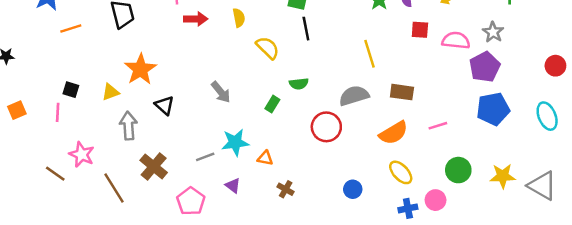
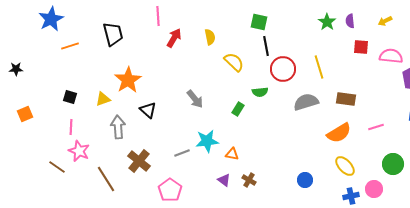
red arrow: (196, 19) -> (174, 38), turned -60
pink line: (58, 112) -> (71, 127), moved
red circle: (326, 127) -> (283, 69), moved
purple triangle: (233, 186) -> (224, 180), moved

